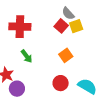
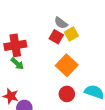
orange square: (66, 55) -> (67, 65), size x1.5
green arrow: (27, 56) -> (17, 64), moved

